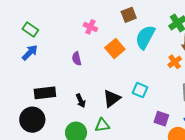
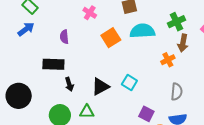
cyan semicircle: (145, 37) -> (142, 31), turned 50
purple semicircle: (77, 59) -> (64, 37), moved
black rectangle: (45, 93) -> (53, 64), moved

